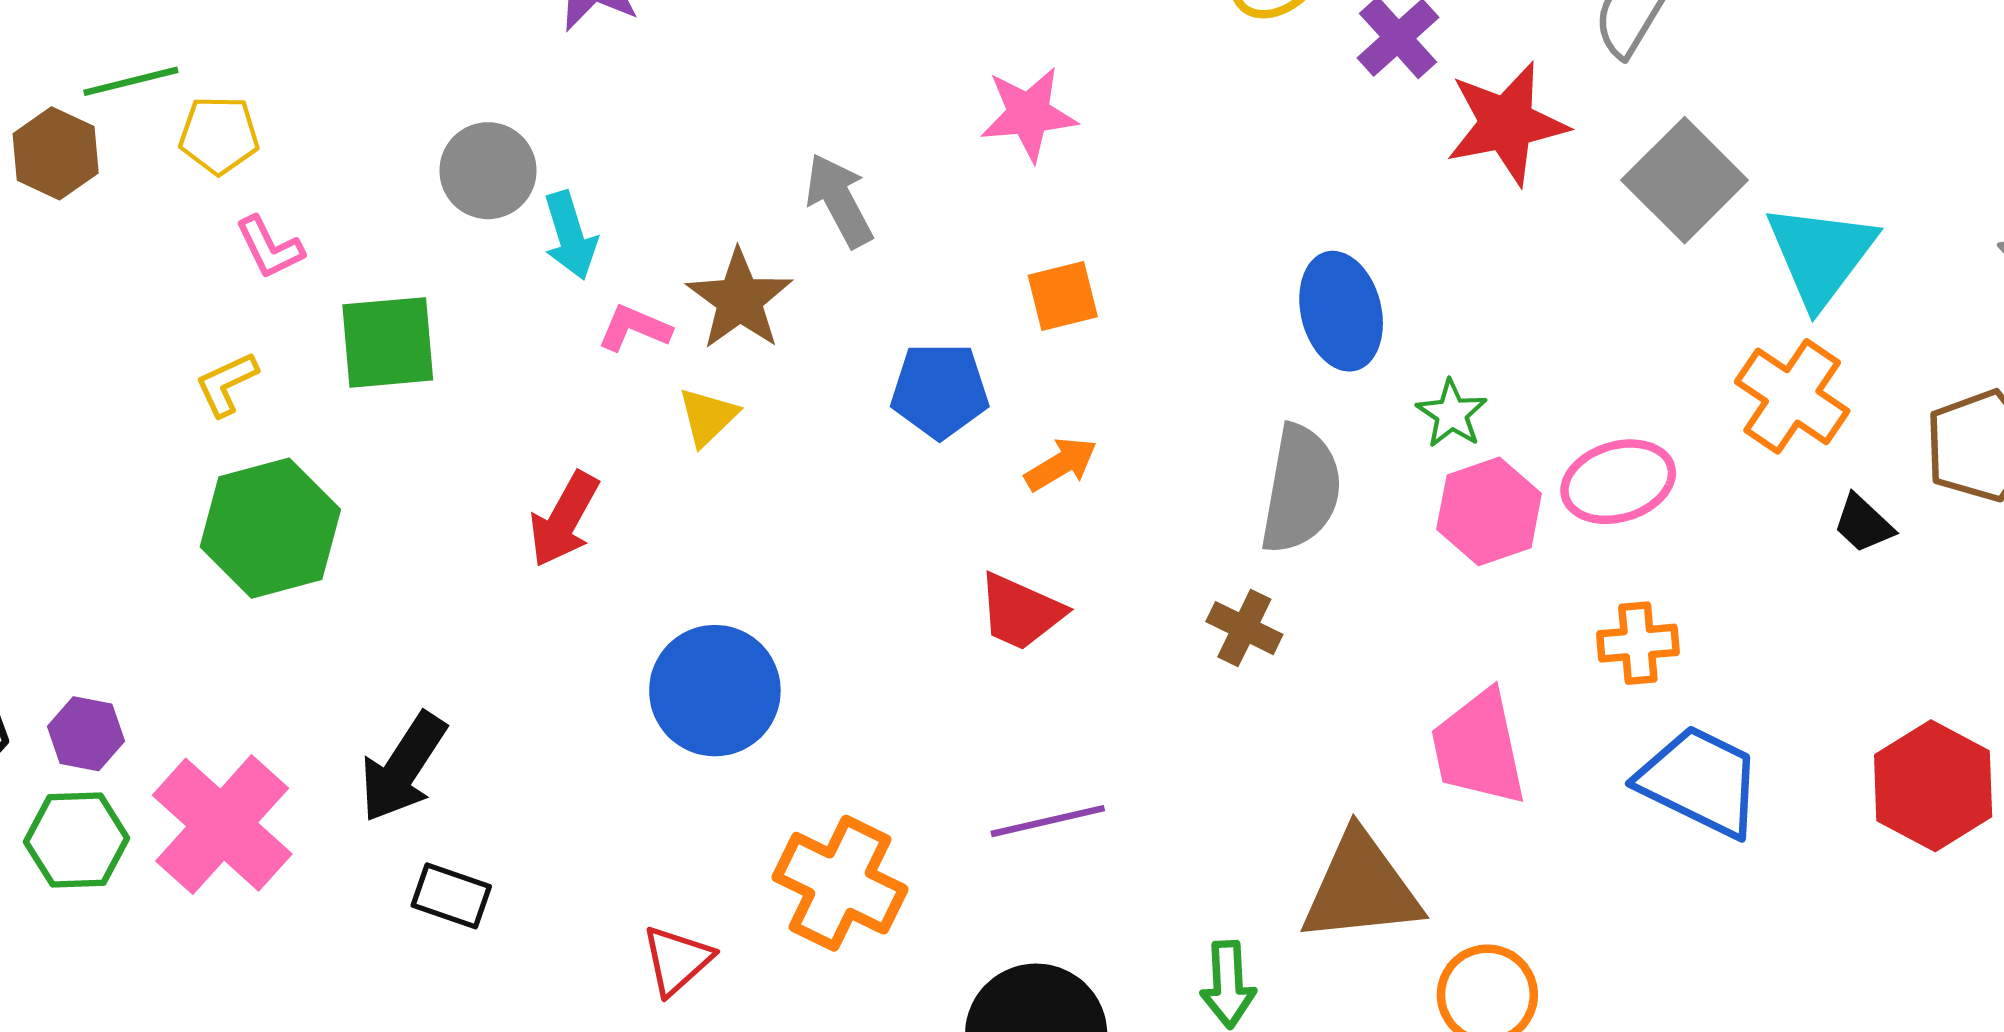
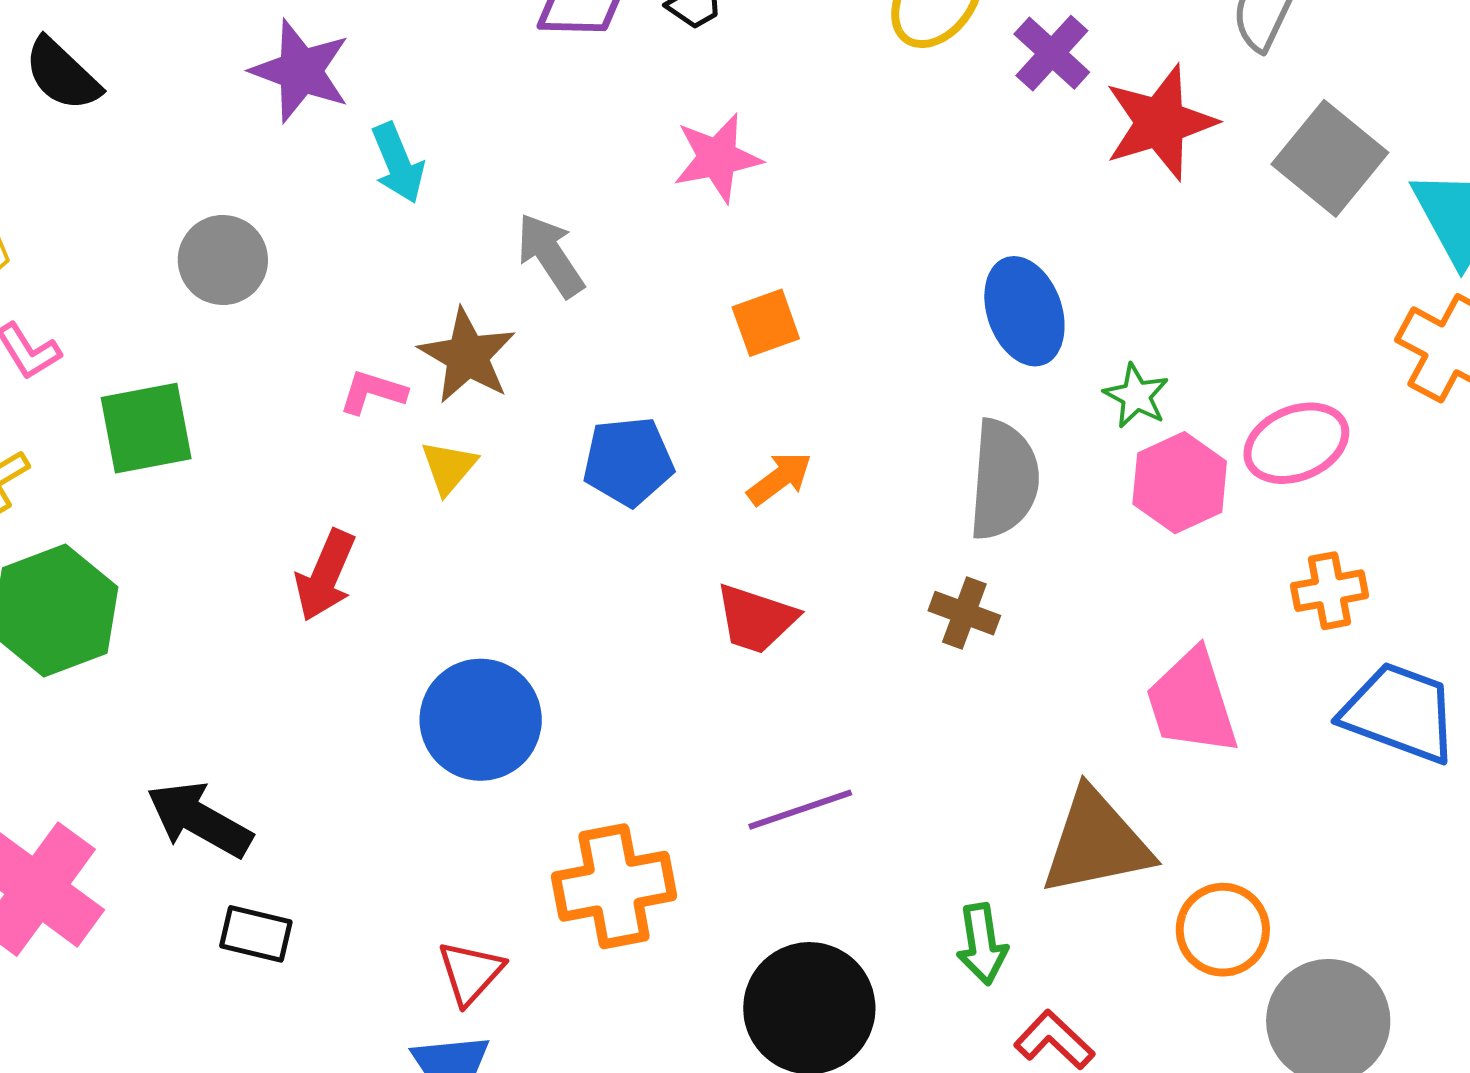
cyan arrow: (570, 235) -> (398, 163), moved
blue pentagon: (940, 391) -> (628, 461), moved
black arrow: (403, 767) -> (199, 820), turned 92
orange cross: (840, 883) -> (614, 886), turned -31

